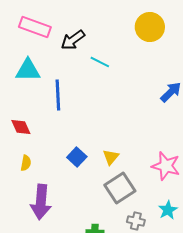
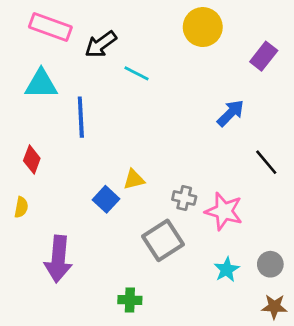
red diamond: (21, 127) -> (32, 160), turned 45
yellow triangle: (111, 157) -> (134, 179), moved, turned 36
yellow semicircle: (26, 163) -> (21, 207), moved
gray cross: (136, 221) -> (184, 198), moved

